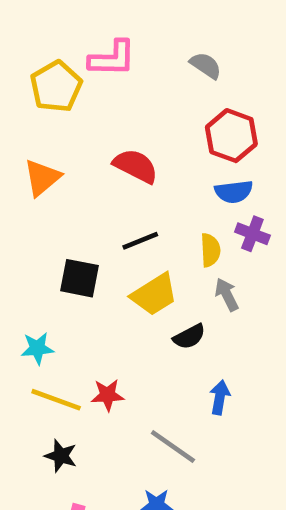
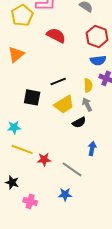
red semicircle: (136, 166) -> (56, 35), moved
gray arrow: (227, 295) -> (87, 104), moved
red star: (108, 395) -> (44, 159), moved
black star: (61, 456) -> (12, 182), moved

